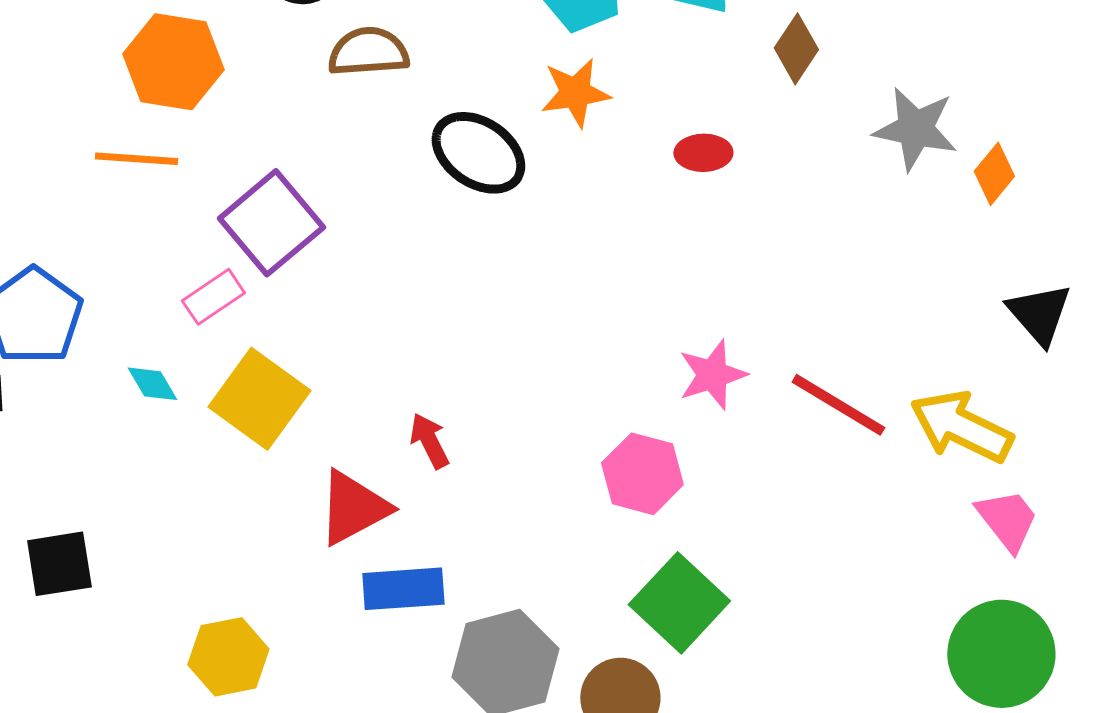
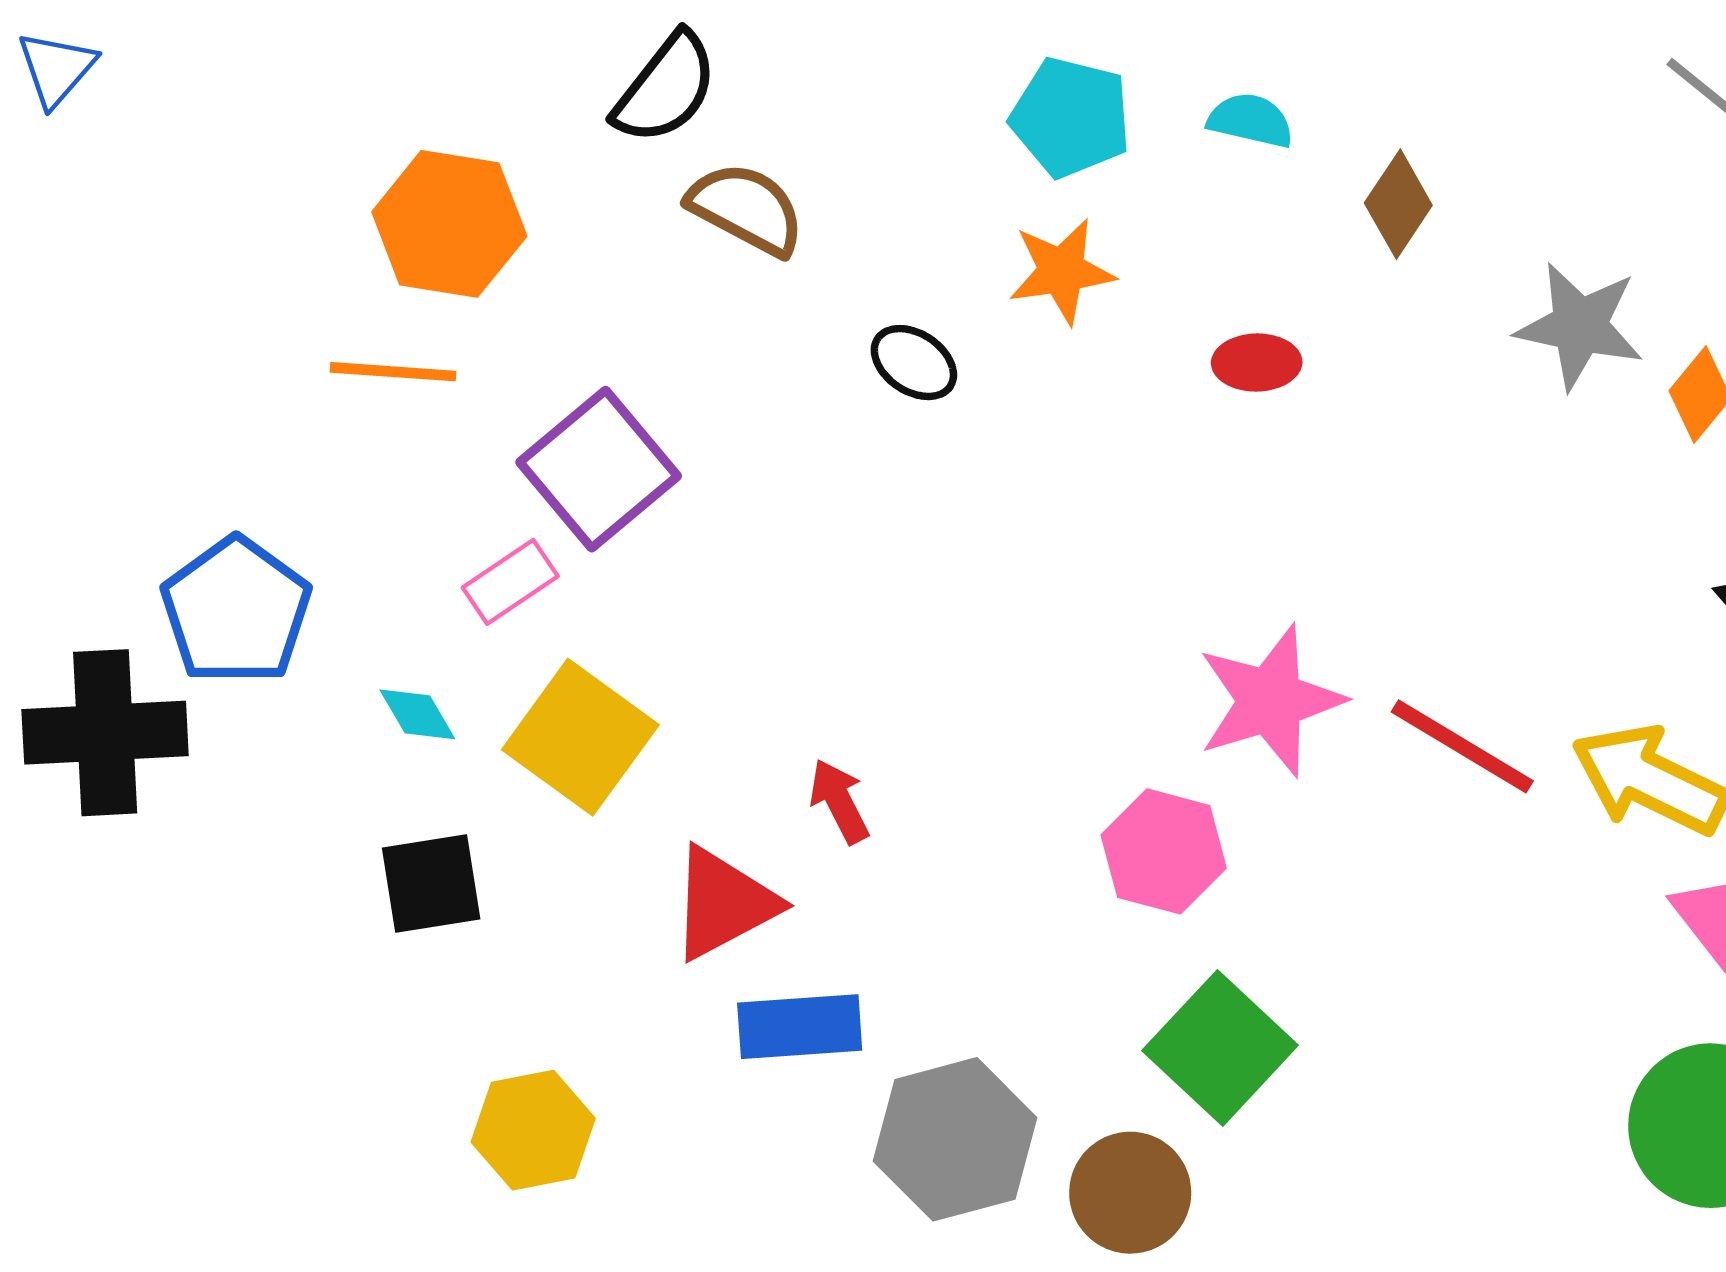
brown semicircle: (368, 52) -> (746, 209), turned 32
black ellipse: (478, 153) -> (914, 363), size x0.6
pink star: (712, 375) -> (1270, 701), size x1.4
black square: (59, 564) -> (431, 883), moved

